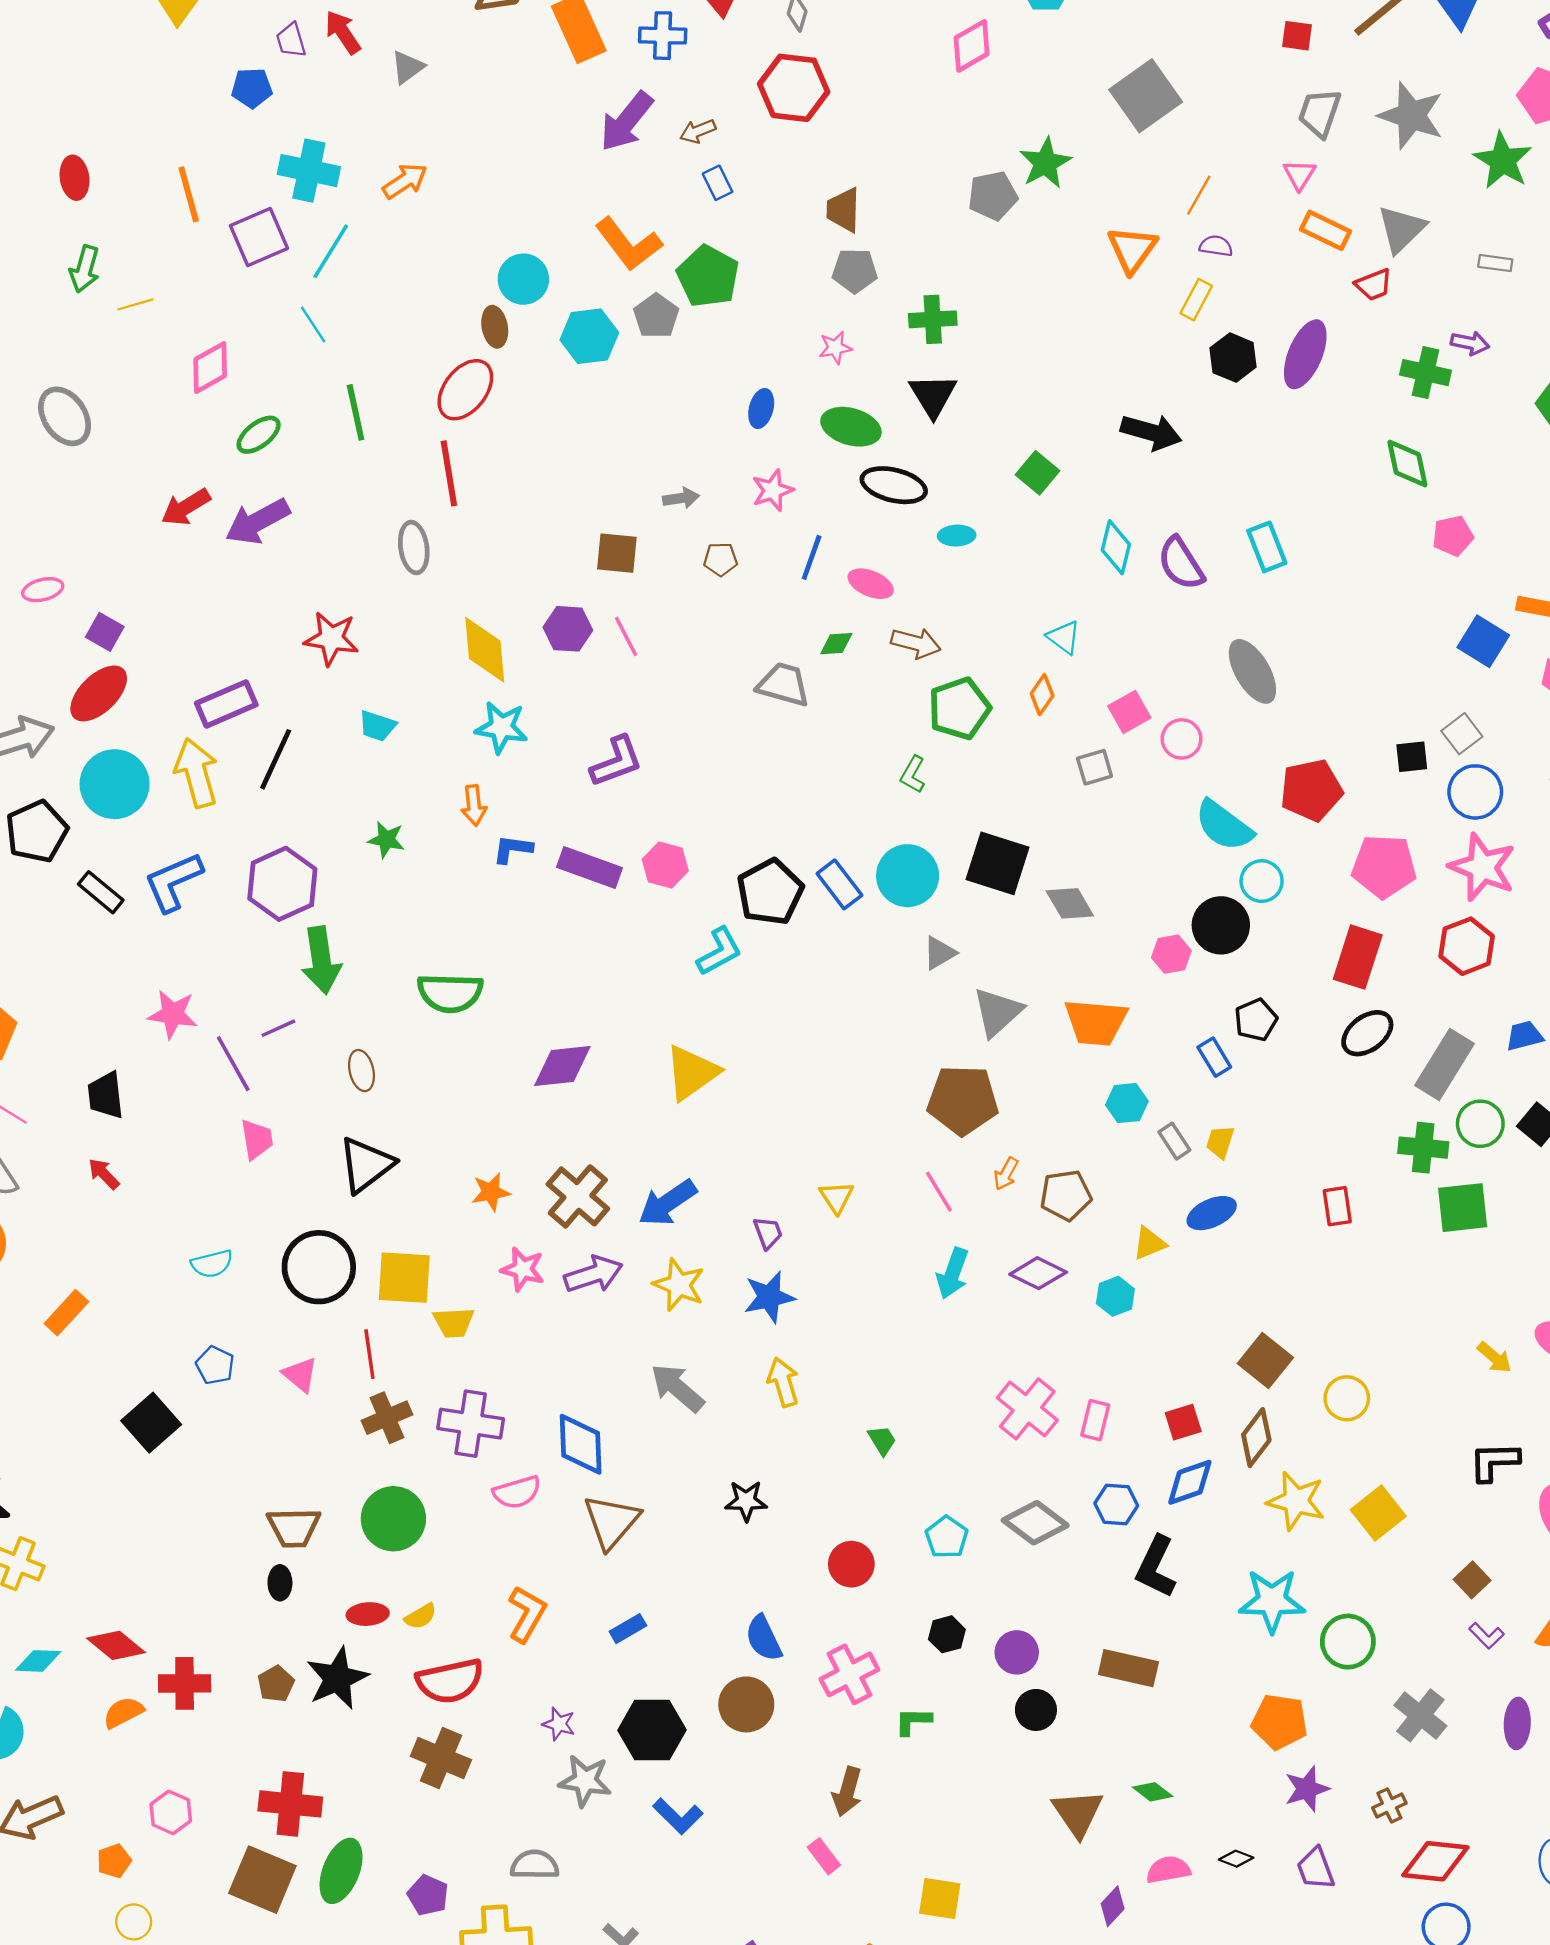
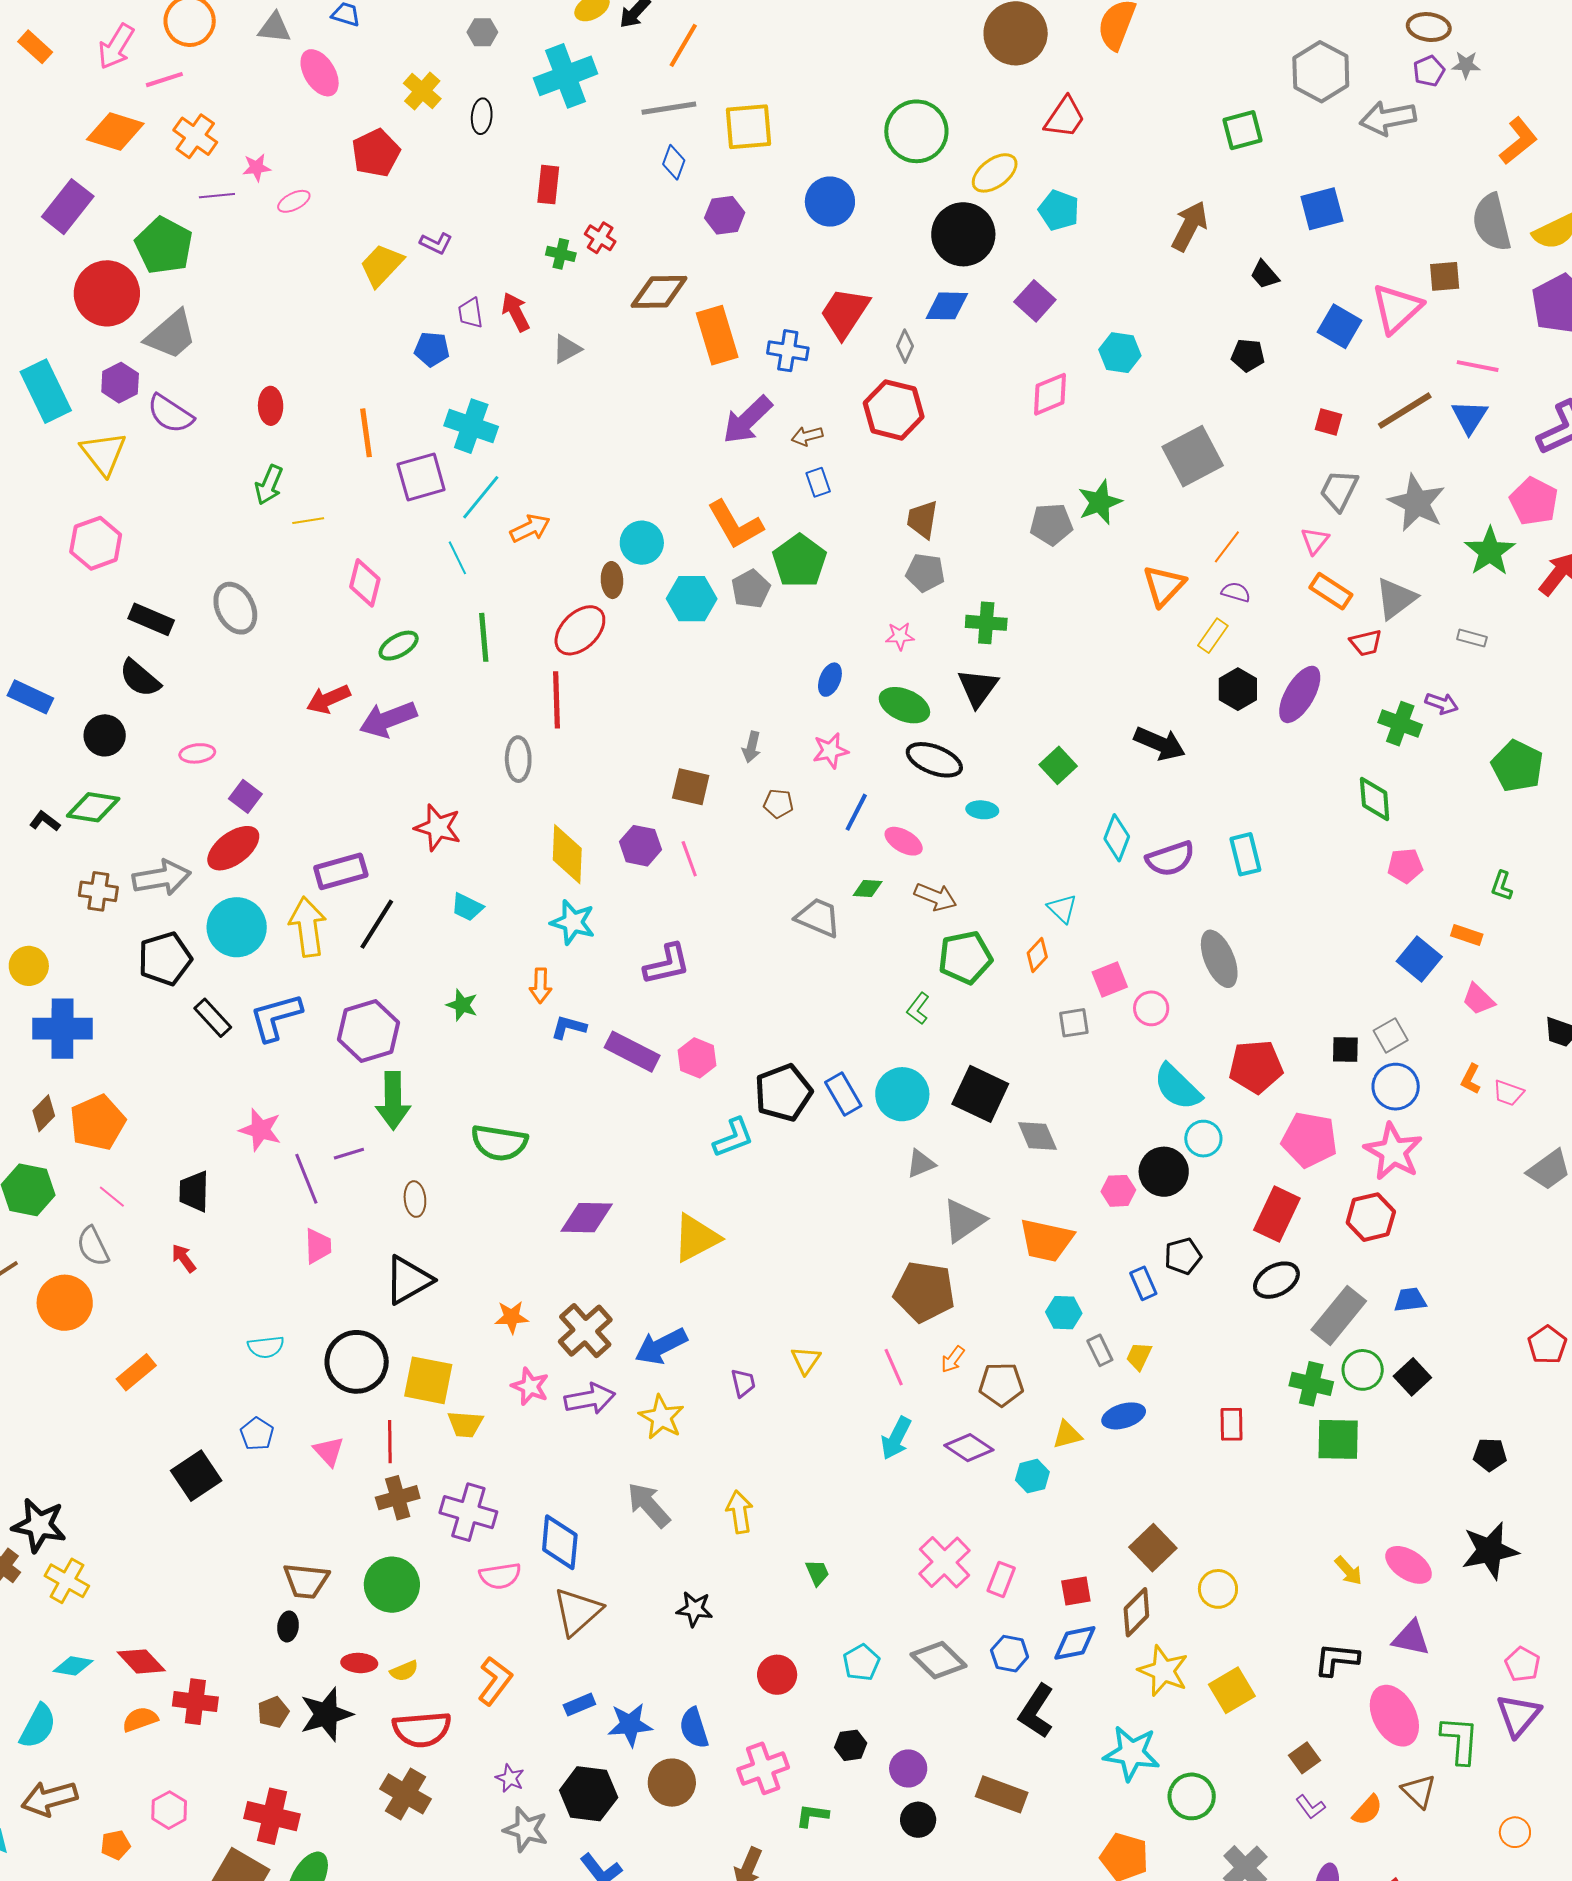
orange arrow: (405, 181) -> (530, 528), moved
pink diamond: (210, 368) -> (365, 583), turned -54
gray arrow: (681, 498) -> (752, 747), turned 104
purple semicircle: (1181, 563) -> (1170, 859), turned -84
blue star: (769, 1297) -> (630, 1725), moved

